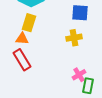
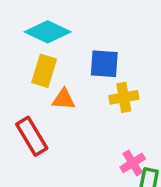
blue square: (80, 13) -> (104, 64), moved
orange triangle: (22, 39) -> (64, 99), moved

